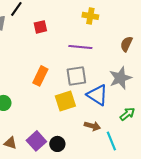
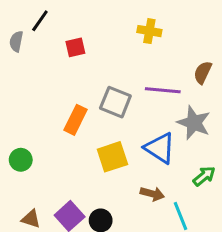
purple line: (80, 47) -> (163, 90), moved
gray square: (76, 76) -> (115, 102), moved, turned 30
gray star: (120, 78) -> (194, 123), turned -30

